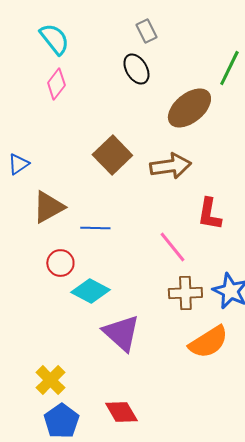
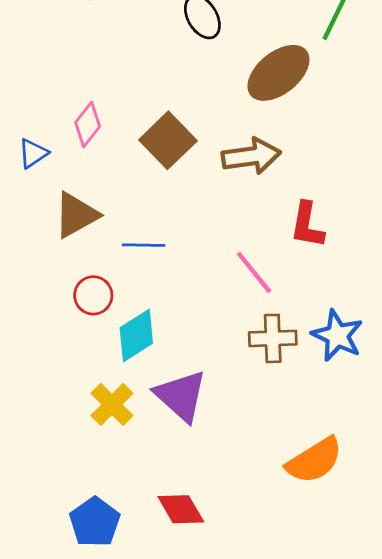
pink diamond: (56, 84) -> (88, 125), moved
cyan diamond: (90, 291) -> (136, 336), turned -60
orange semicircle: (208, 342) -> (314, 460), moved
yellow cross: (50, 380) -> (112, 404), moved

